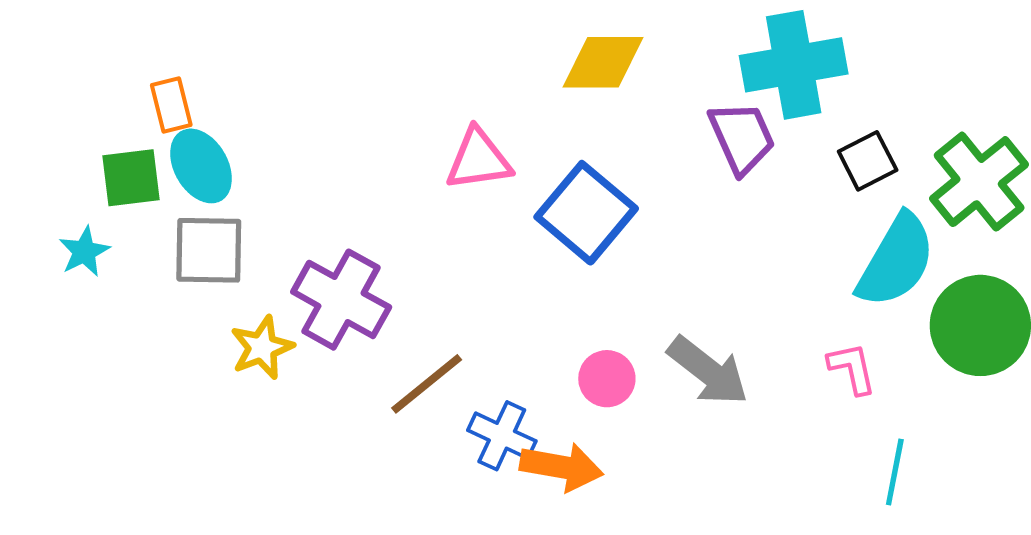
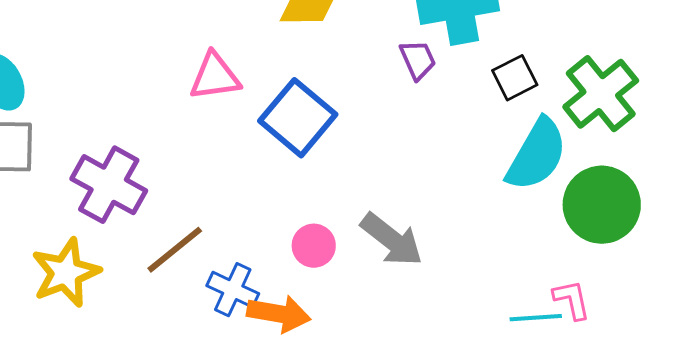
purple trapezoid: (742, 137) -> (418, 60), size x0.7
yellow star: (262, 348) -> (66, 273), moved, size x1.4
pink L-shape: (852, 368) -> (572, 300), moved
cyan line: (895, 472) -> (536, 318), turned 75

